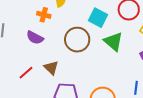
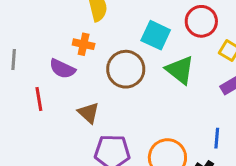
orange cross: (44, 15) -> (84, 44), moved
red line: (26, 73) -> (39, 99), moved, turned -56

